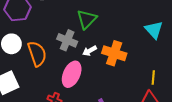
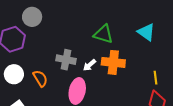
green triangle: (87, 19) -> (103, 34), moved, turned -45
orange semicircle: (37, 54) -> (40, 78), size x0.7

